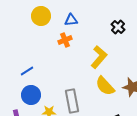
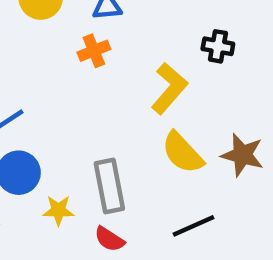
black cross: (118, 27) -> (218, 46), moved, turned -32

